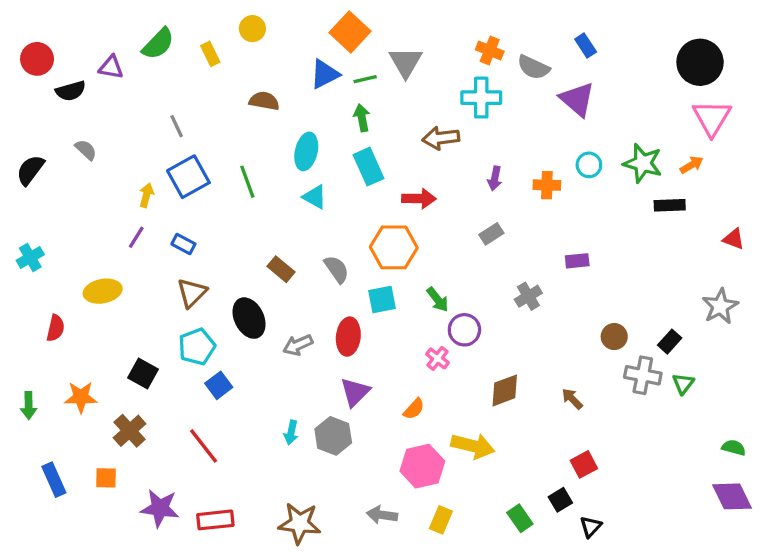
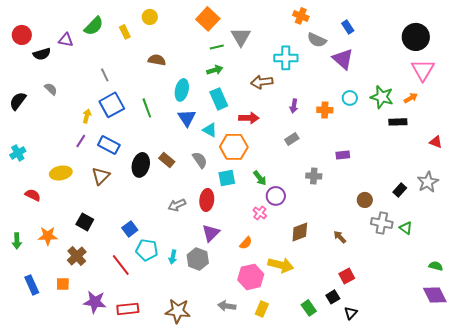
orange cross: (490, 50) -> (301, 16), moved
blue triangle: (325, 74) -> (187, 118), moved, turned -36
green arrow: (362, 118) -> (215, 70), turned 84
cyan triangle: (315, 197) -> (210, 130), moved
blue rectangle: (183, 244) -> (109, 145), size x1.5
brown triangle: (192, 293) -> (101, 176), moved
gray cross: (528, 296) -> (314, 176), turned 35
black ellipse: (249, 318) -> (141, 165), moved, turned 40
red semicircle: (56, 328) -> (33, 195), turned -77
black rectangle: (670, 342) -> (400, 190), moved
cyan pentagon: (197, 347) -> (147, 250), moved, turned 30
green triangle: (683, 384) -> (406, 228), turned -32

